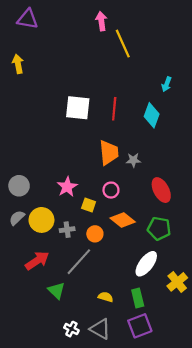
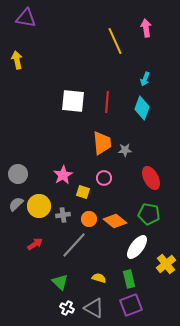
pink arrow: (101, 21) -> (146, 28), moved
cyan arrow: (167, 84) -> (145, 79), moved
orange diamond: (123, 220) -> (115, 221), moved
red arrow: (37, 261) -> (35, 244), size x0.7
green triangle: (56, 291) -> (60, 282), moved

